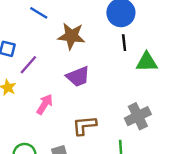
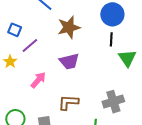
brown star: (71, 36) -> (69, 27), turned -30
green triangle: (147, 62) -> (127, 58), turned 48

